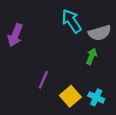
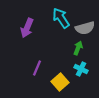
purple arrow: (15, 35) -> (27, 28), moved
cyan cross: (96, 97) -> (81, 69), moved

